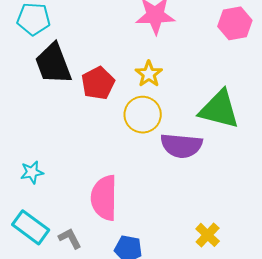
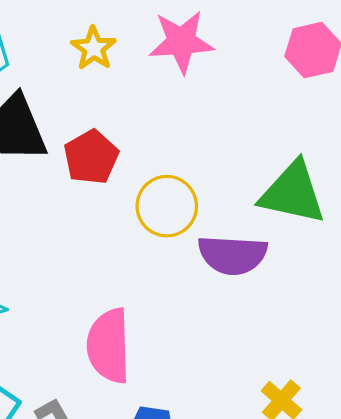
yellow star: (149, 74) -> (94, 48), moved

